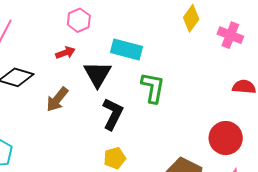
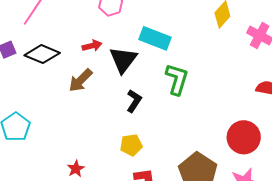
red arrow: (65, 53) -> (92, 46), moved
black L-shape: (113, 114) -> (134, 101), size x0.7

